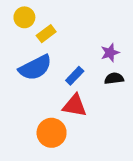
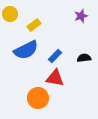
yellow circle: (24, 17) -> (10, 14), moved
purple star: (110, 53) -> (81, 16), moved

